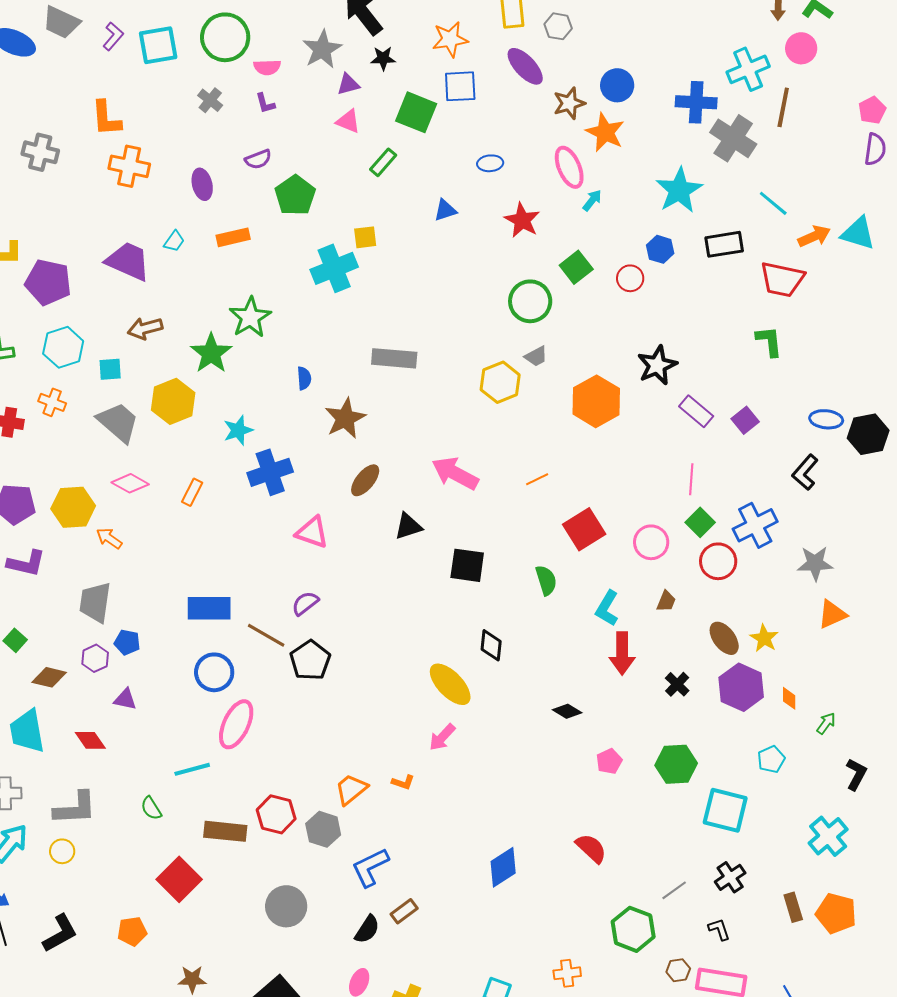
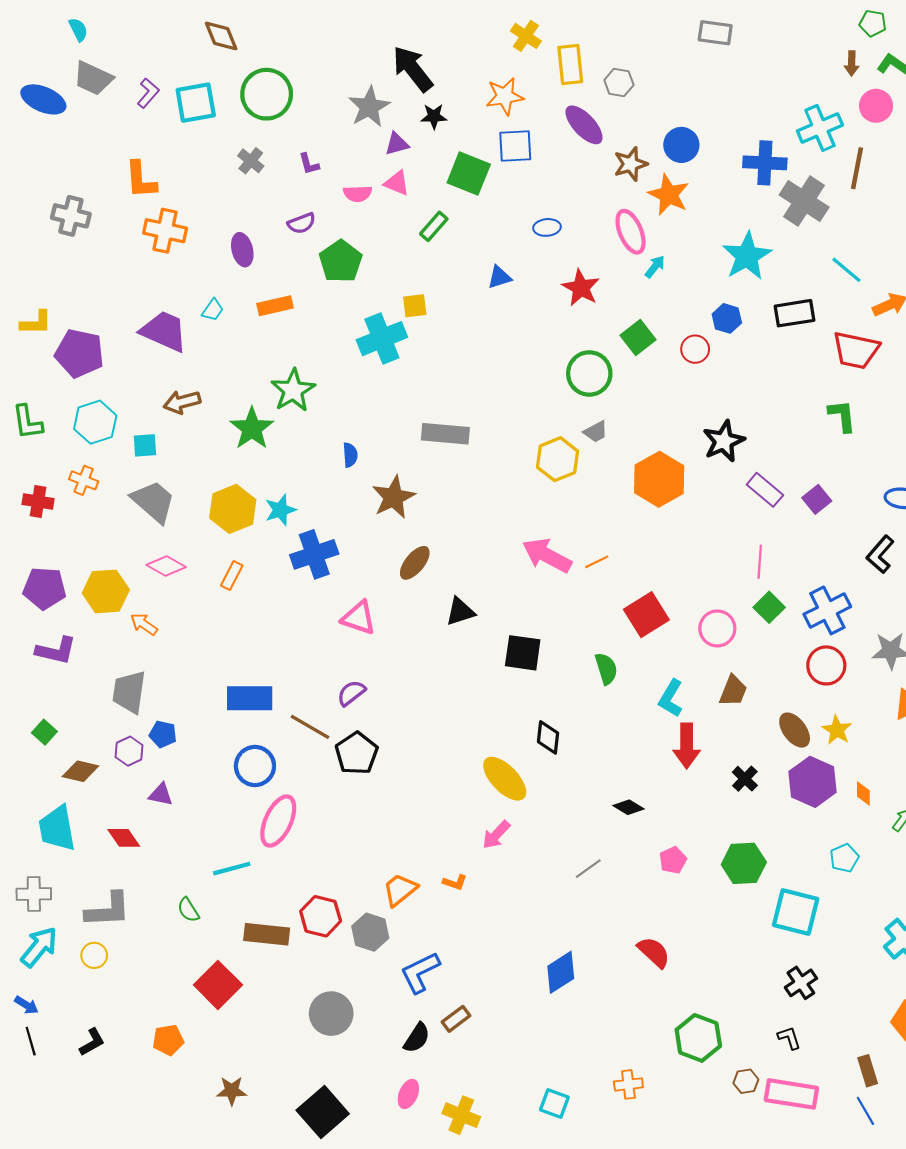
pink semicircle: (267, 67) -> (358, 194), moved
yellow hexagon: (173, 401) -> (233, 509), moved
pink arrow: (455, 473) -> (547, 555), moved
red circle: (718, 561) -> (826, 665), moved
brown trapezoid: (666, 601) -> (733, 691), size x1.4
gray line: (674, 890) -> (588, 869), moved
brown rectangle: (793, 907) -> (868, 1071), moved
black L-shape: (60, 933) -> (92, 1042), size x0.7

